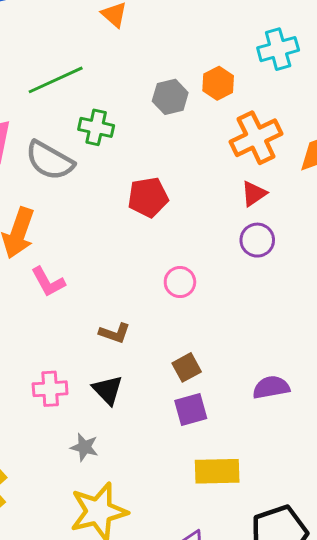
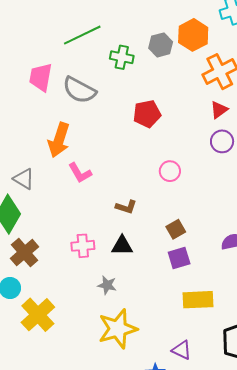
orange hexagon: (218, 83) -> (193, 35), size x1.4
green cross: (96, 127) -> (122, 57), moved
black triangle: (108, 390) -> (122, 246), turned -45

